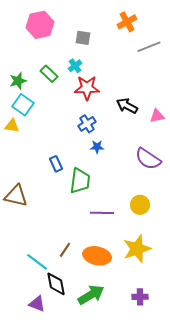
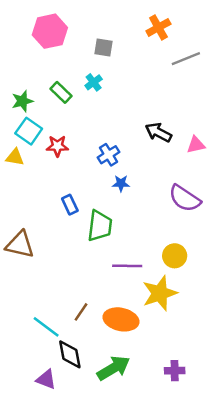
red star: (87, 88) -> (57, 146), moved, size x0.7
yellow star: (137, 249) -> (160, 293), moved

